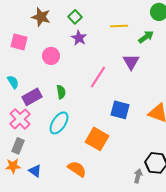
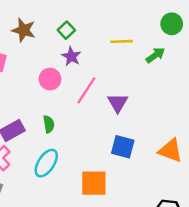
pink circle: (51, 56) -> (50, 79), moved
purple triangle: (131, 62) -> (118, 103), moved
pink line: (98, 77) -> (86, 90), moved
orange square: (97, 139) -> (94, 183), turned -30

